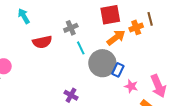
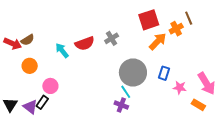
cyan arrow: (24, 16) -> (62, 50), moved
red semicircle: (42, 42) -> (85, 43), moved
cyan line: (81, 48) -> (126, 92), moved
gray circle: (102, 63) -> (133, 72), moved

